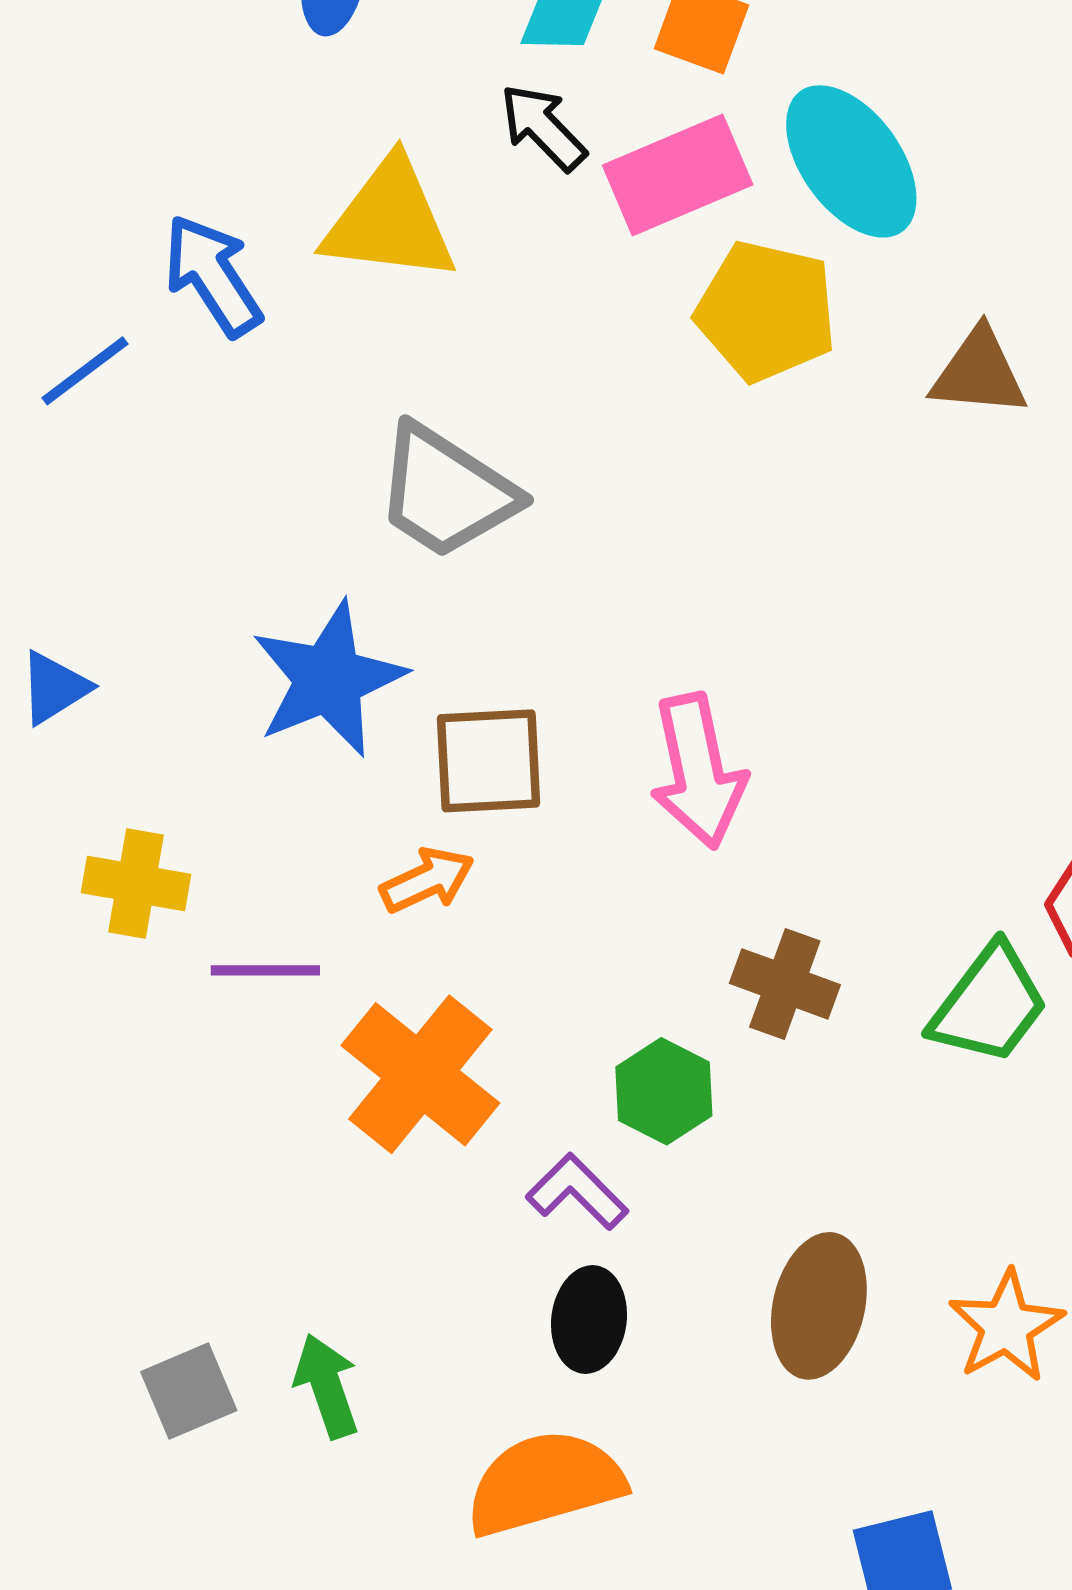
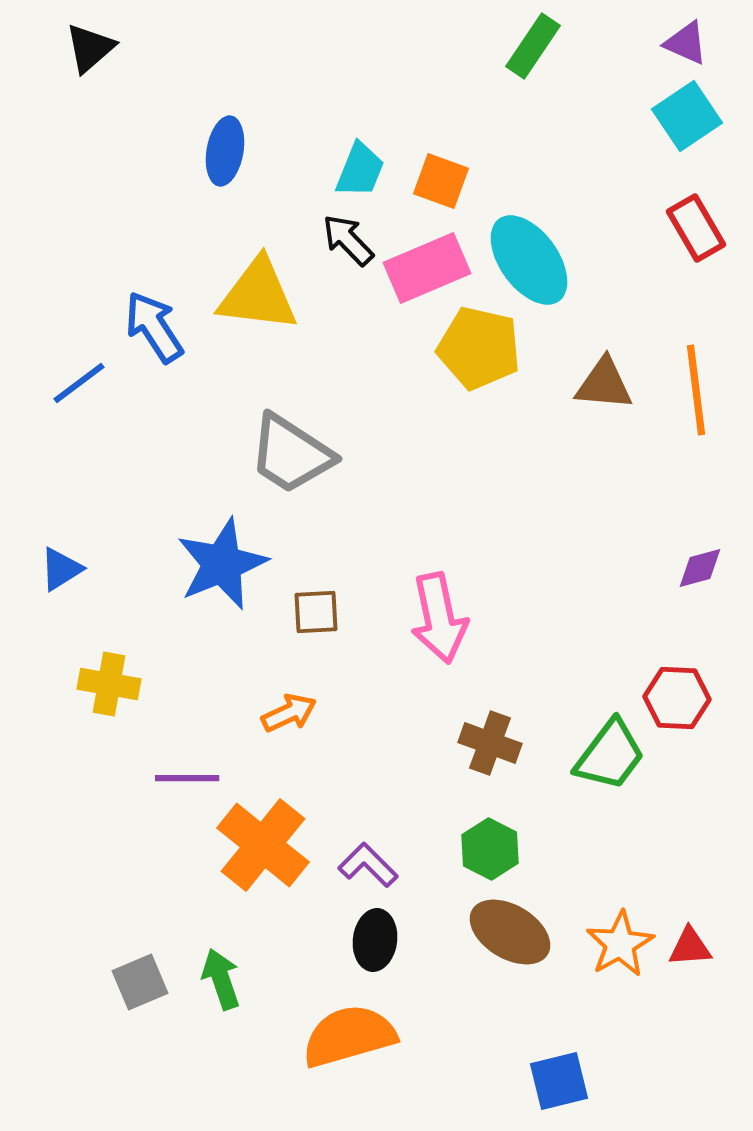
brown square: (489, 761) -> (316, 612), size x0.7
orange arrow: (427, 880) -> (289, 713), moved
purple line: (265, 970) -> (187, 778), moved
orange cross: (420, 1074) -> (263, 845), moved
green hexagon: (664, 1091) -> (490, 849), moved
brown ellipse: (819, 1306) -> (510, 932), turned -72

